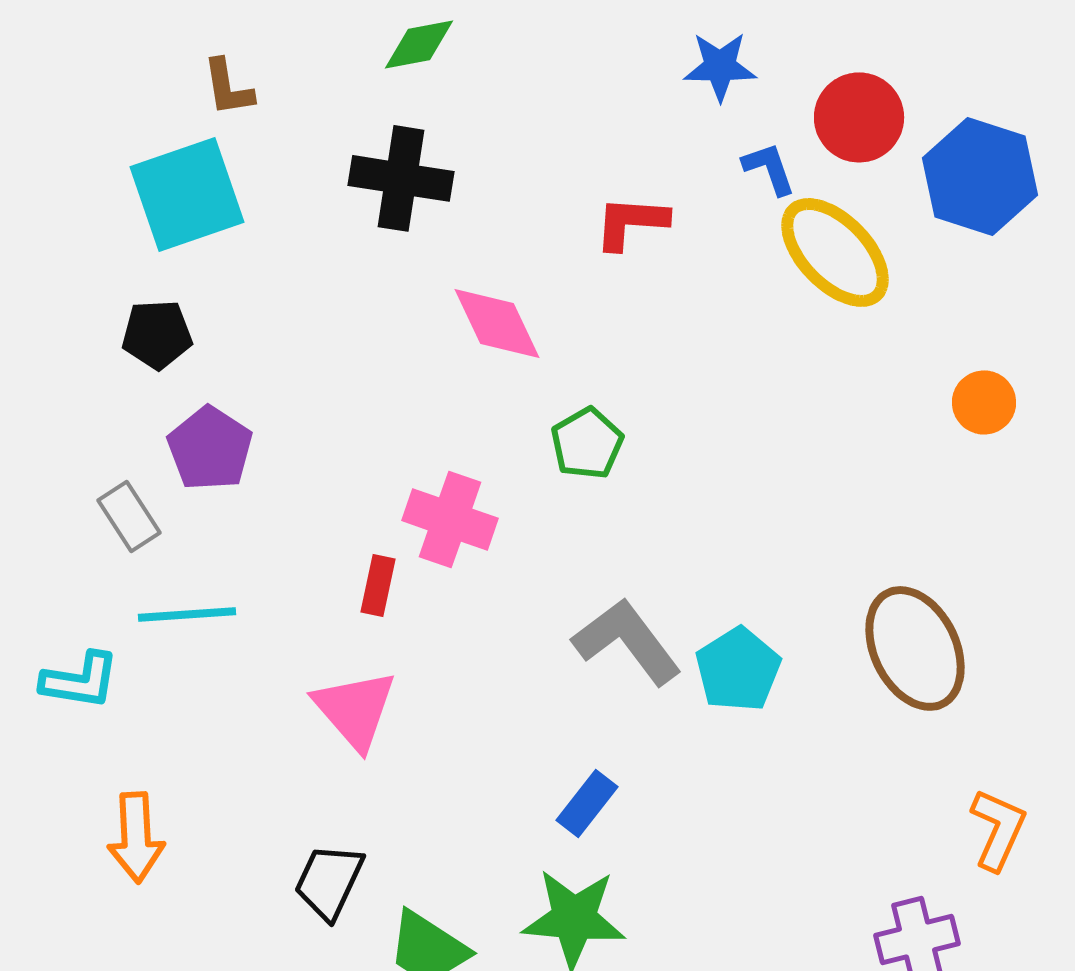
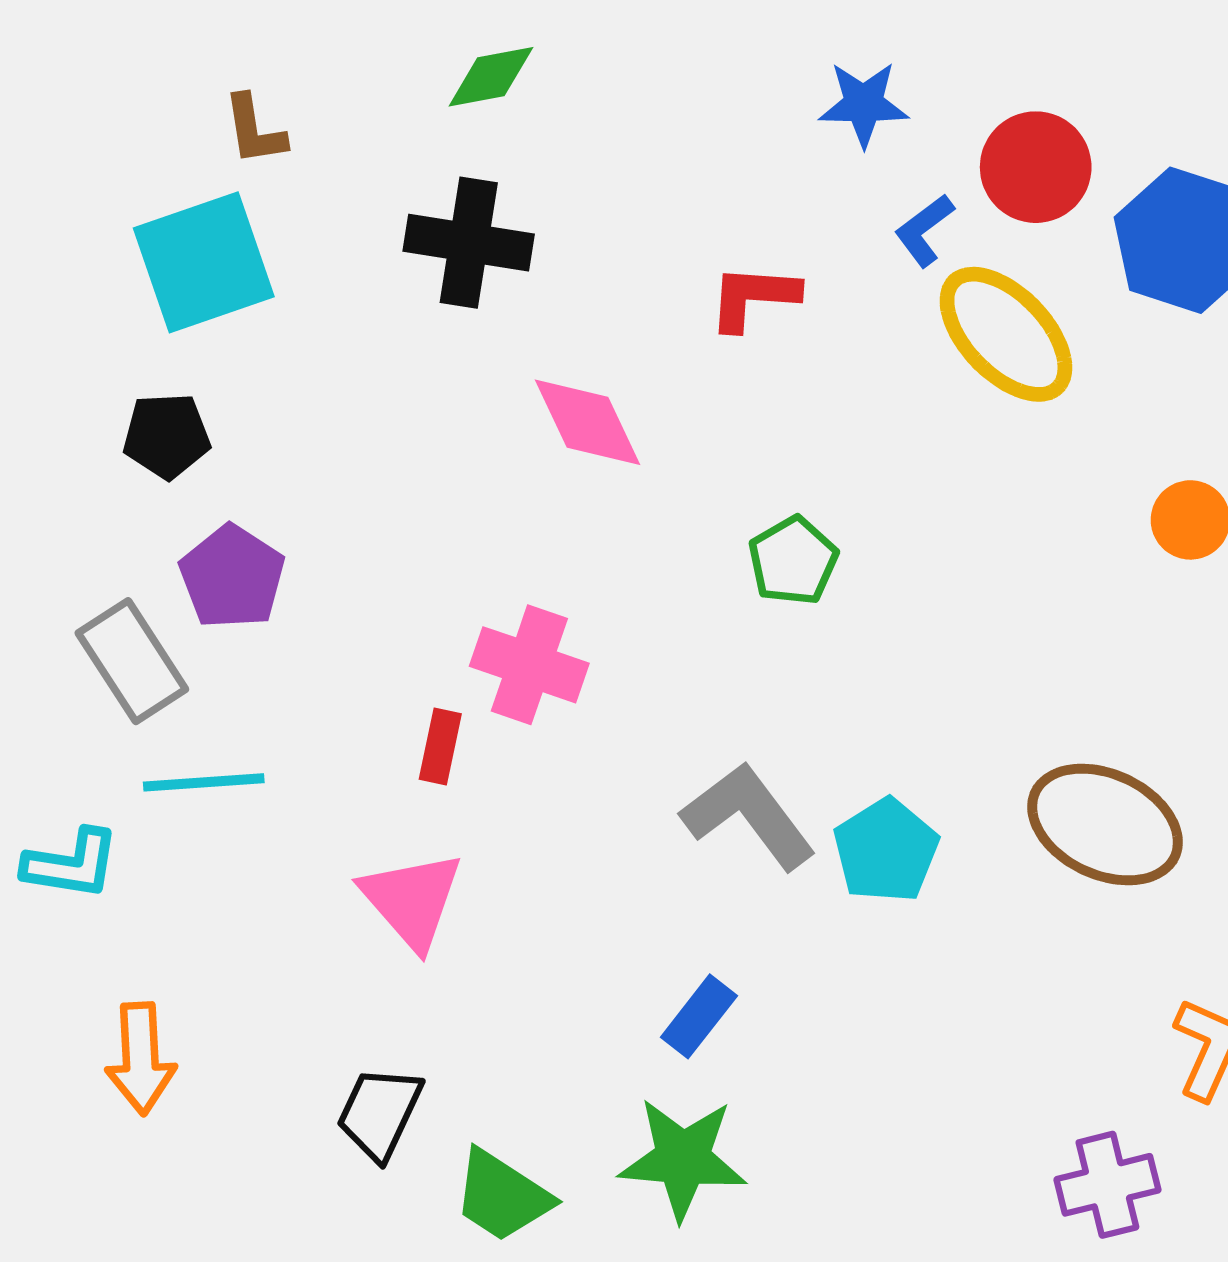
blue L-shape: (769, 168) -> (924, 230), turned -108
green pentagon: (587, 443) -> (793, 561), moved
gray rectangle: (129, 516) -> (132, 661), size x1.4
brown ellipse: (915, 648) -> (1105, 825), turned -39

